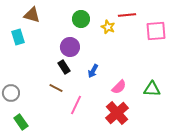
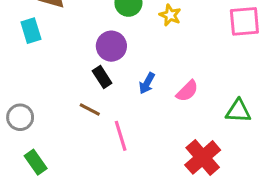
pink semicircle: (119, 87) -> (187, 91), moved
pink line: (76, 105) -> (121, 136), turned -42
red cross: (117, 113) -> (203, 157), moved

